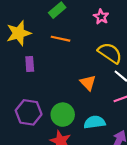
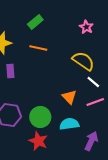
pink star: (101, 17) -> (86, 27), moved
orange triangle: (88, 83) -> (69, 97), moved

